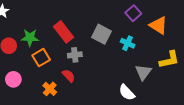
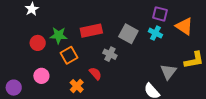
purple square: (133, 13) -> (160, 14), turned -35
red rectangle: (63, 32) -> (91, 31), turned -65
cyan cross: (128, 43) -> (155, 33), moved
gray cross: (75, 55) -> (110, 54), moved, turned 32

